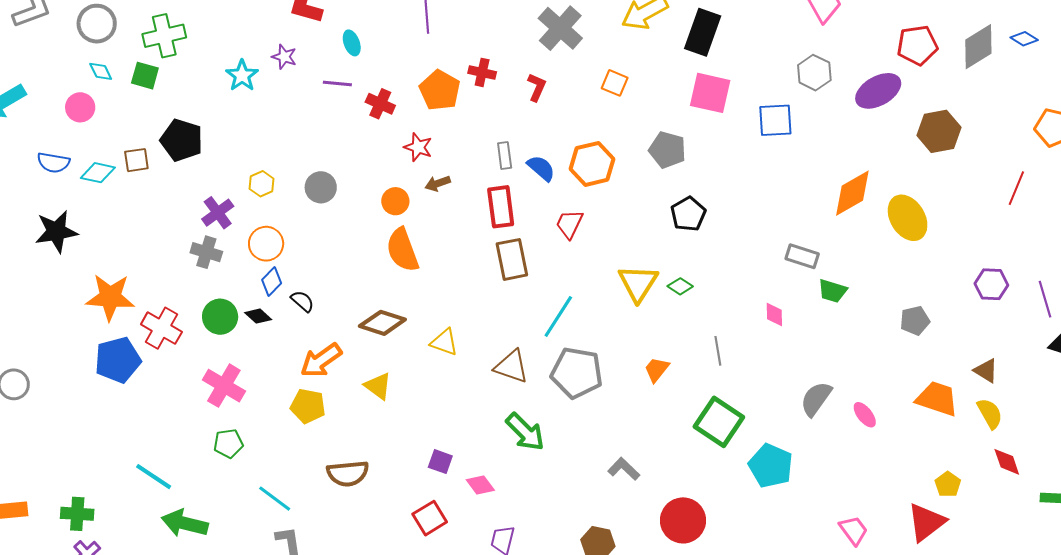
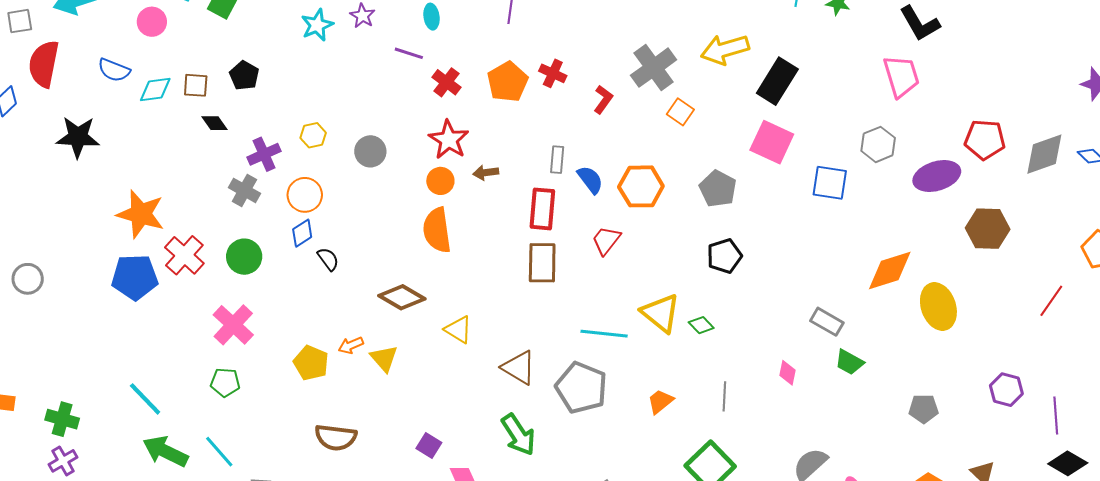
gray cross: (560, 28) -> (654, 68), moved
black pentagon: (182, 140) -> (244, 75), size x0.7
red star: (418, 147) -> (449, 140), moved, size x1.4
cyan diamond: (98, 173) -> (155, 89), turned -32
black star: (56, 231) -> (78, 137), moved
yellow triangle: (638, 283) -> (661, 313), turned -36
black diamond: (258, 316) -> (215, 123), moved
cyan line: (558, 316) -> (604, 334), moved, turned 51
orange arrow: (321, 360) -> (351, 345), moved, size x0.6
cyan line: (275, 499) -> (219, 452), moved

